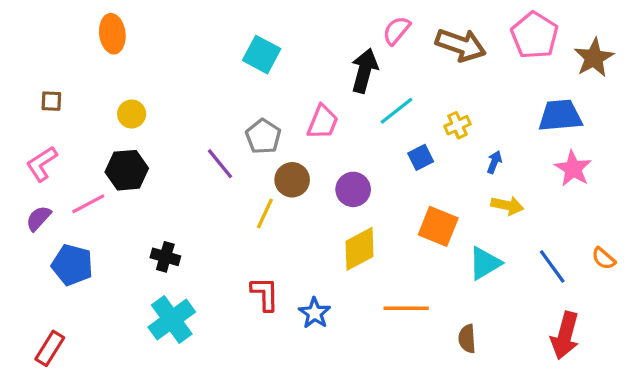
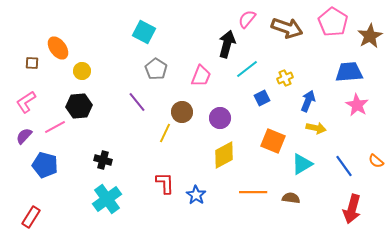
orange ellipse: (112, 34) -> (58, 48), moved, turned -30
cyan square: (262, 55) -> (144, 32), moved
gray pentagon: (263, 136) -> (156, 69), moved
blue arrow: (494, 162) -> (308, 101), size x1.5
brown semicircle: (467, 339) -> (291, 198), moved, turned 102

